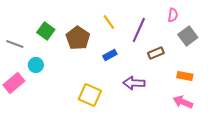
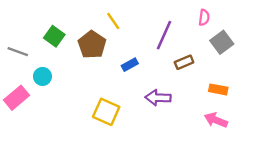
yellow line: (109, 22) -> (113, 21), moved

